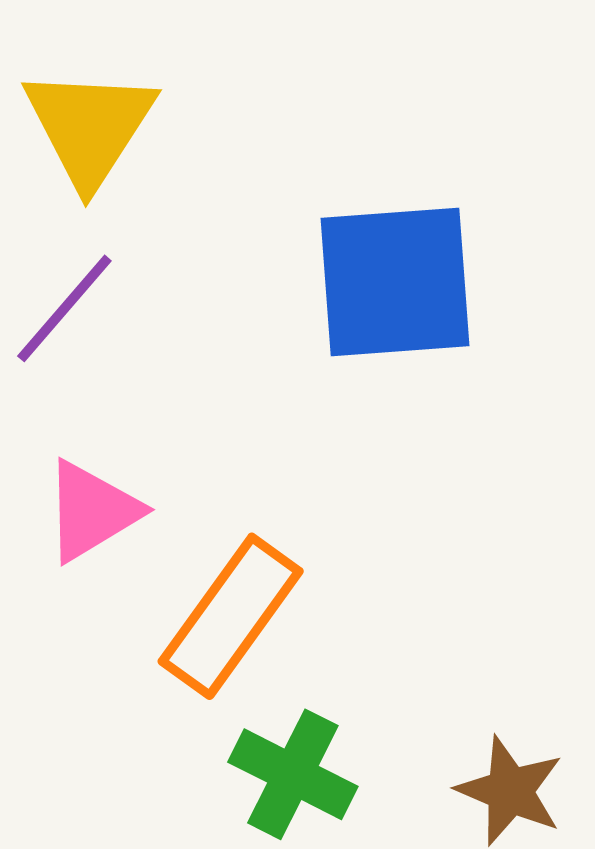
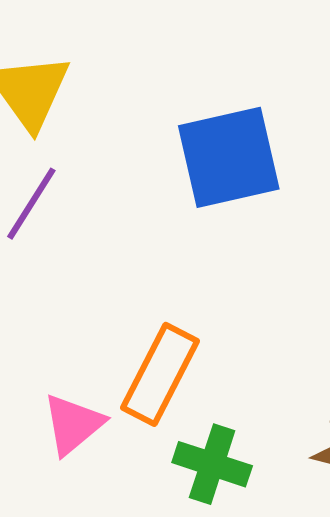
pink triangle: (92, 511) -> (73, 424), moved

